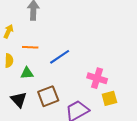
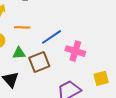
pink cross: (97, 78) -> (75, 51), moved
brown square: (48, 96) -> (39, 62), moved

